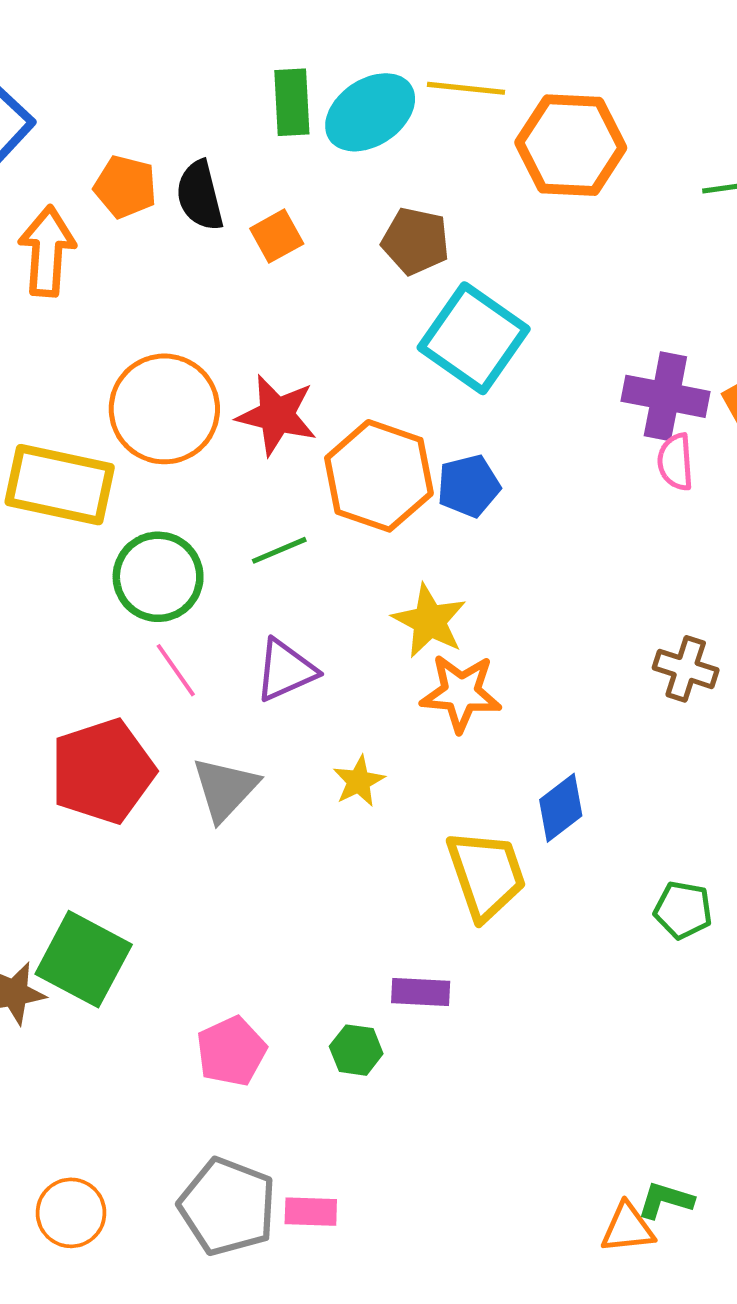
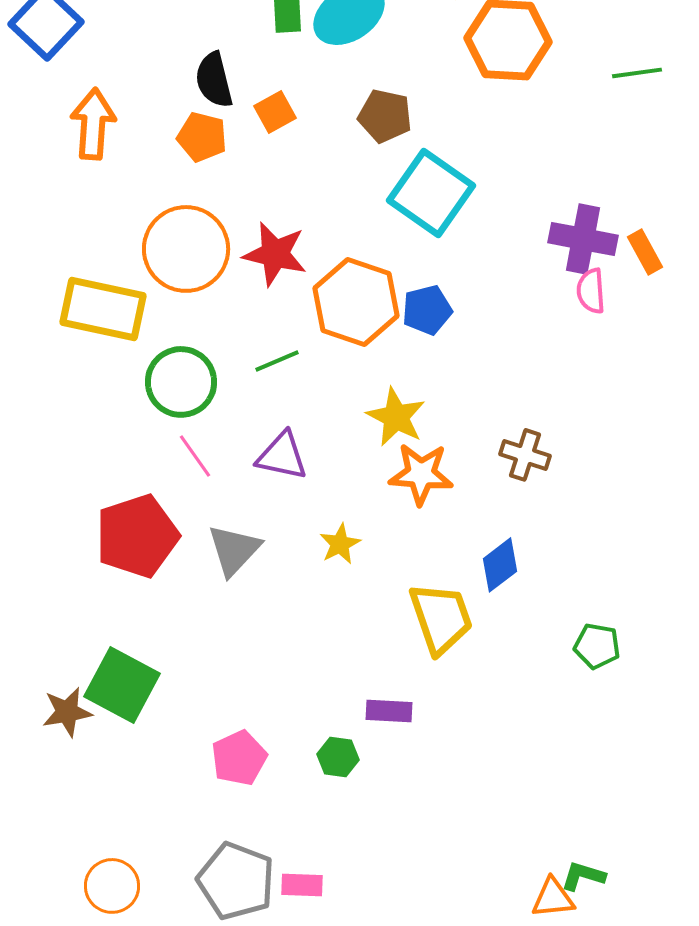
orange pentagon: (125, 187) -> (202, 137), moved
brown cross: (686, 669) -> (525, 455), moved
purple triangle: (286, 670) -> (282, 456), turned 36

